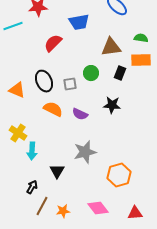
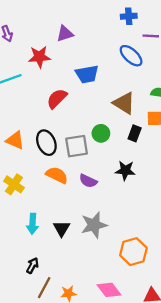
brown triangle: (111, 47) -> (124, 103), turned 40
gray square: (70, 84) -> (77, 146), size x1.5
orange triangle: (17, 90) -> (15, 140), moved
yellow cross: (18, 133) -> (14, 184), moved
black triangle: (57, 171) -> (61, 228), moved

